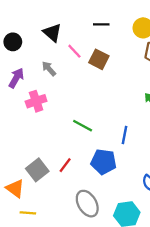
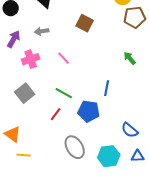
pink line: (74, 51) -> (64, 58), moved
gray arrow: (49, 69) -> (42, 31), turned -56
green line: (83, 126) -> (64, 93), moved
gray square: (37, 170) -> (25, 93), moved

